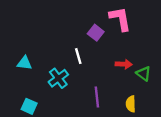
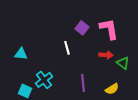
pink L-shape: (120, 19) -> (109, 29), moved
cyan cross: (58, 78) -> (44, 80), moved
yellow semicircle: (131, 104) -> (112, 89), turned -120

